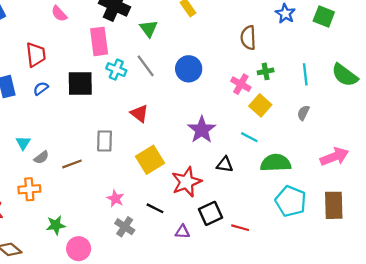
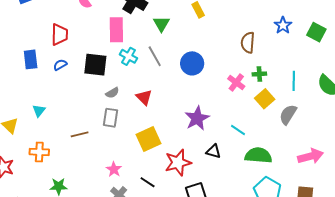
yellow square: (260, 105) -> (265, 99), moved
gray semicircle: (303, 113) -> (288, 114), size x1.5
gray semicircle: (41, 157) -> (112, 93), moved

